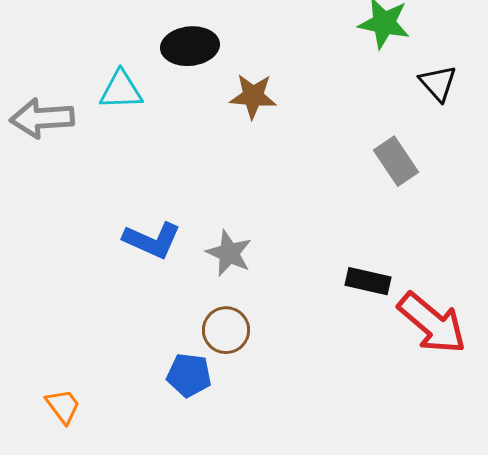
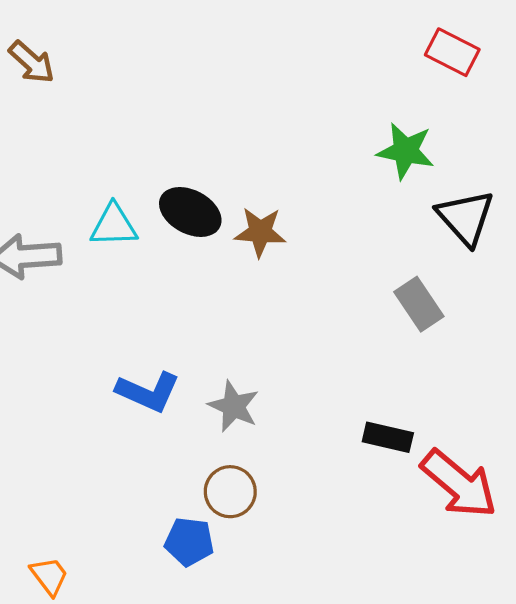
black ellipse: (190, 46) -> (190, 212), moved, turned 34
black triangle: (438, 83) -> (466, 218), size x1.4

